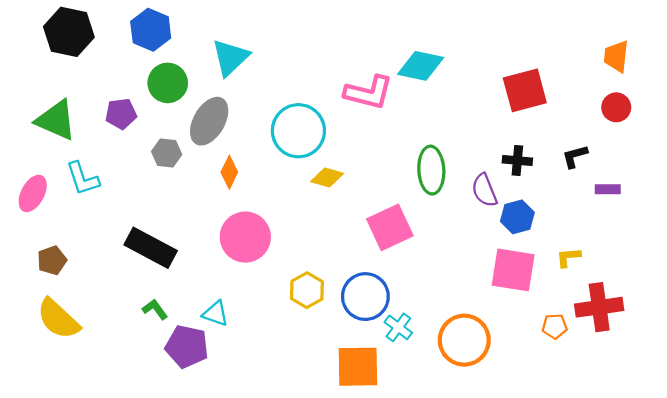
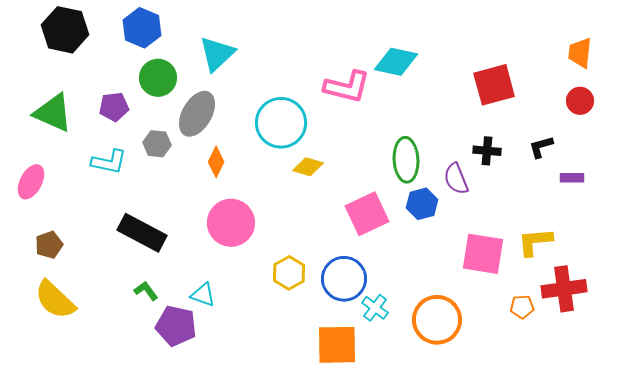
cyan L-shape: (83, 179) -> (109, 162), moved, turned -60
blue hexagon: (517, 217) -> (422, 204), moved
yellow L-shape: (568, 257) -> (535, 242), size x1.5

